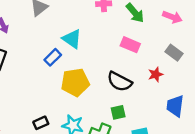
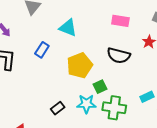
blue rectangle: (53, 57) -> (42, 50), moved
green square: (118, 112) -> (100, 87), moved

